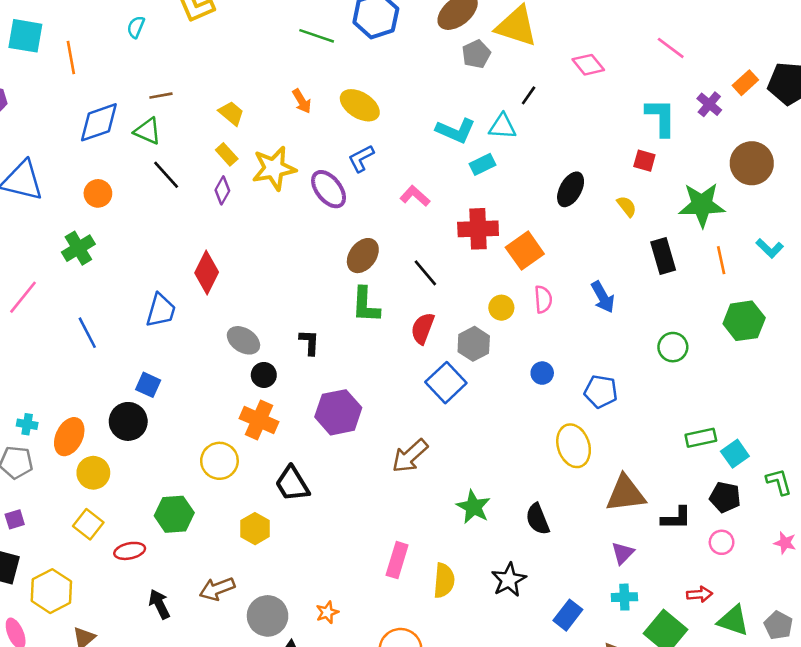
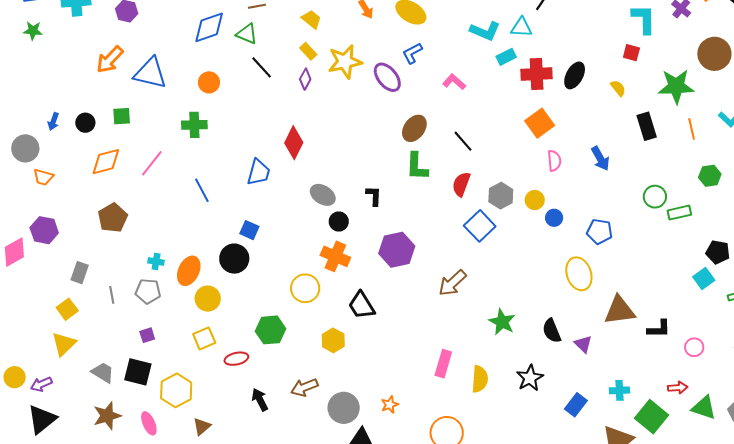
red cross: (478, 229) -> (537, 74), moved
green cross: (78, 248) -> (194, 125), turned 30
yellow circle: (501, 308) -> (535, 200), moved
green hexagon: (744, 321) -> (710, 176), size x0.7
green rectangle: (701, 438) -> (679, 213), moved
black pentagon: (725, 497) -> (718, 252), moved
yellow square: (88, 524) -> (204, 338), turned 30
purple triangle: (623, 553) -> (583, 344), moved, turned -30

